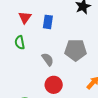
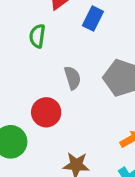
red circle: (54, 85) -> (46, 112), moved

